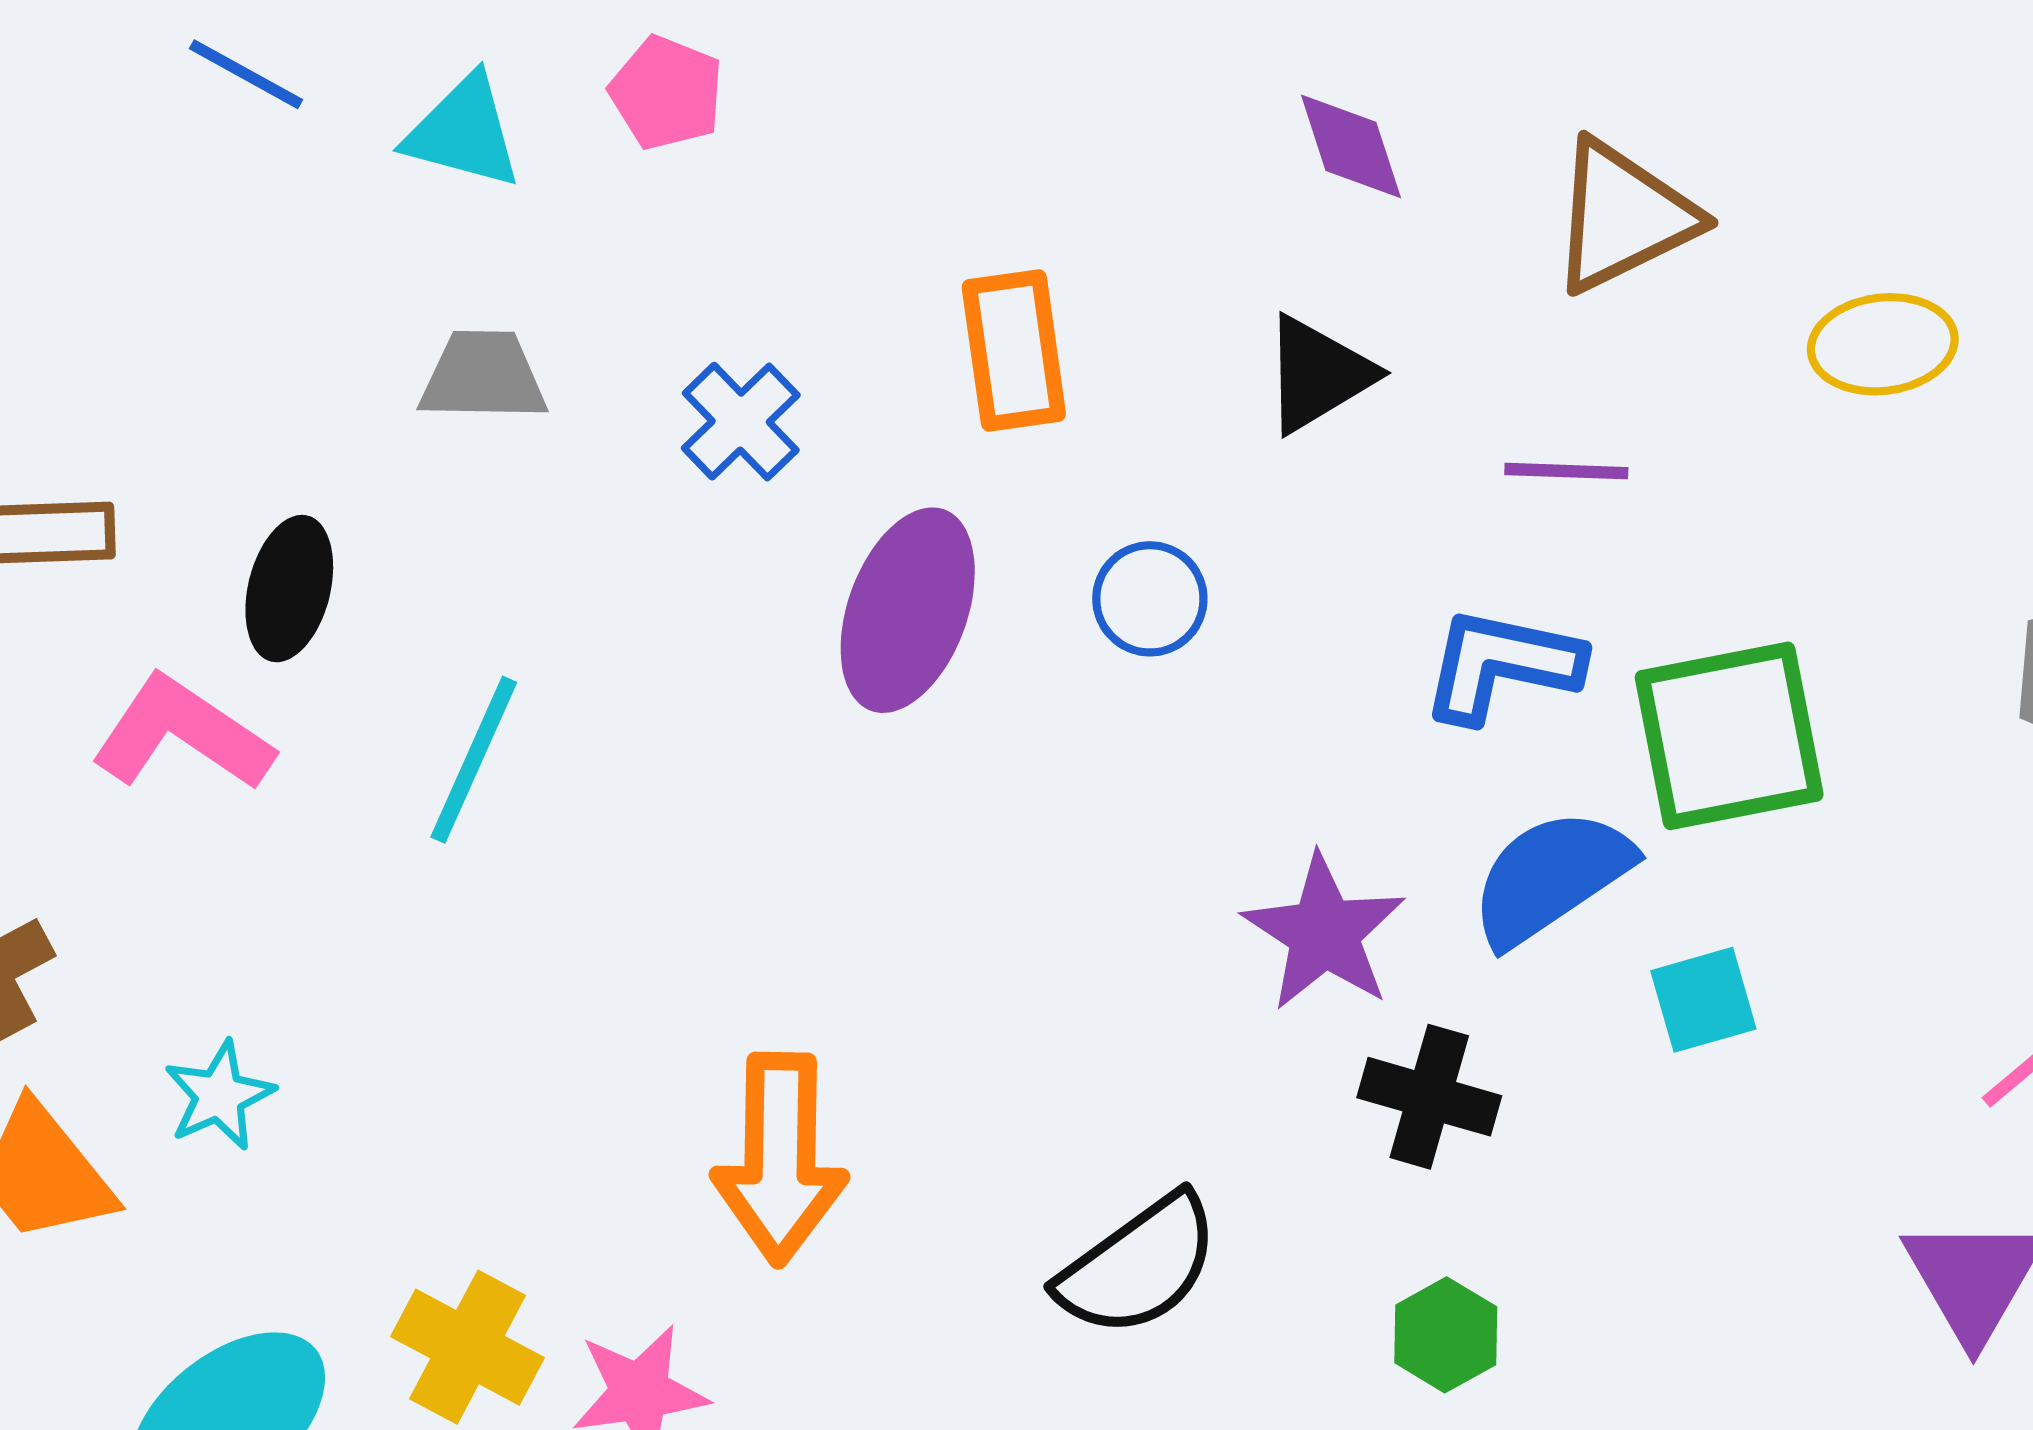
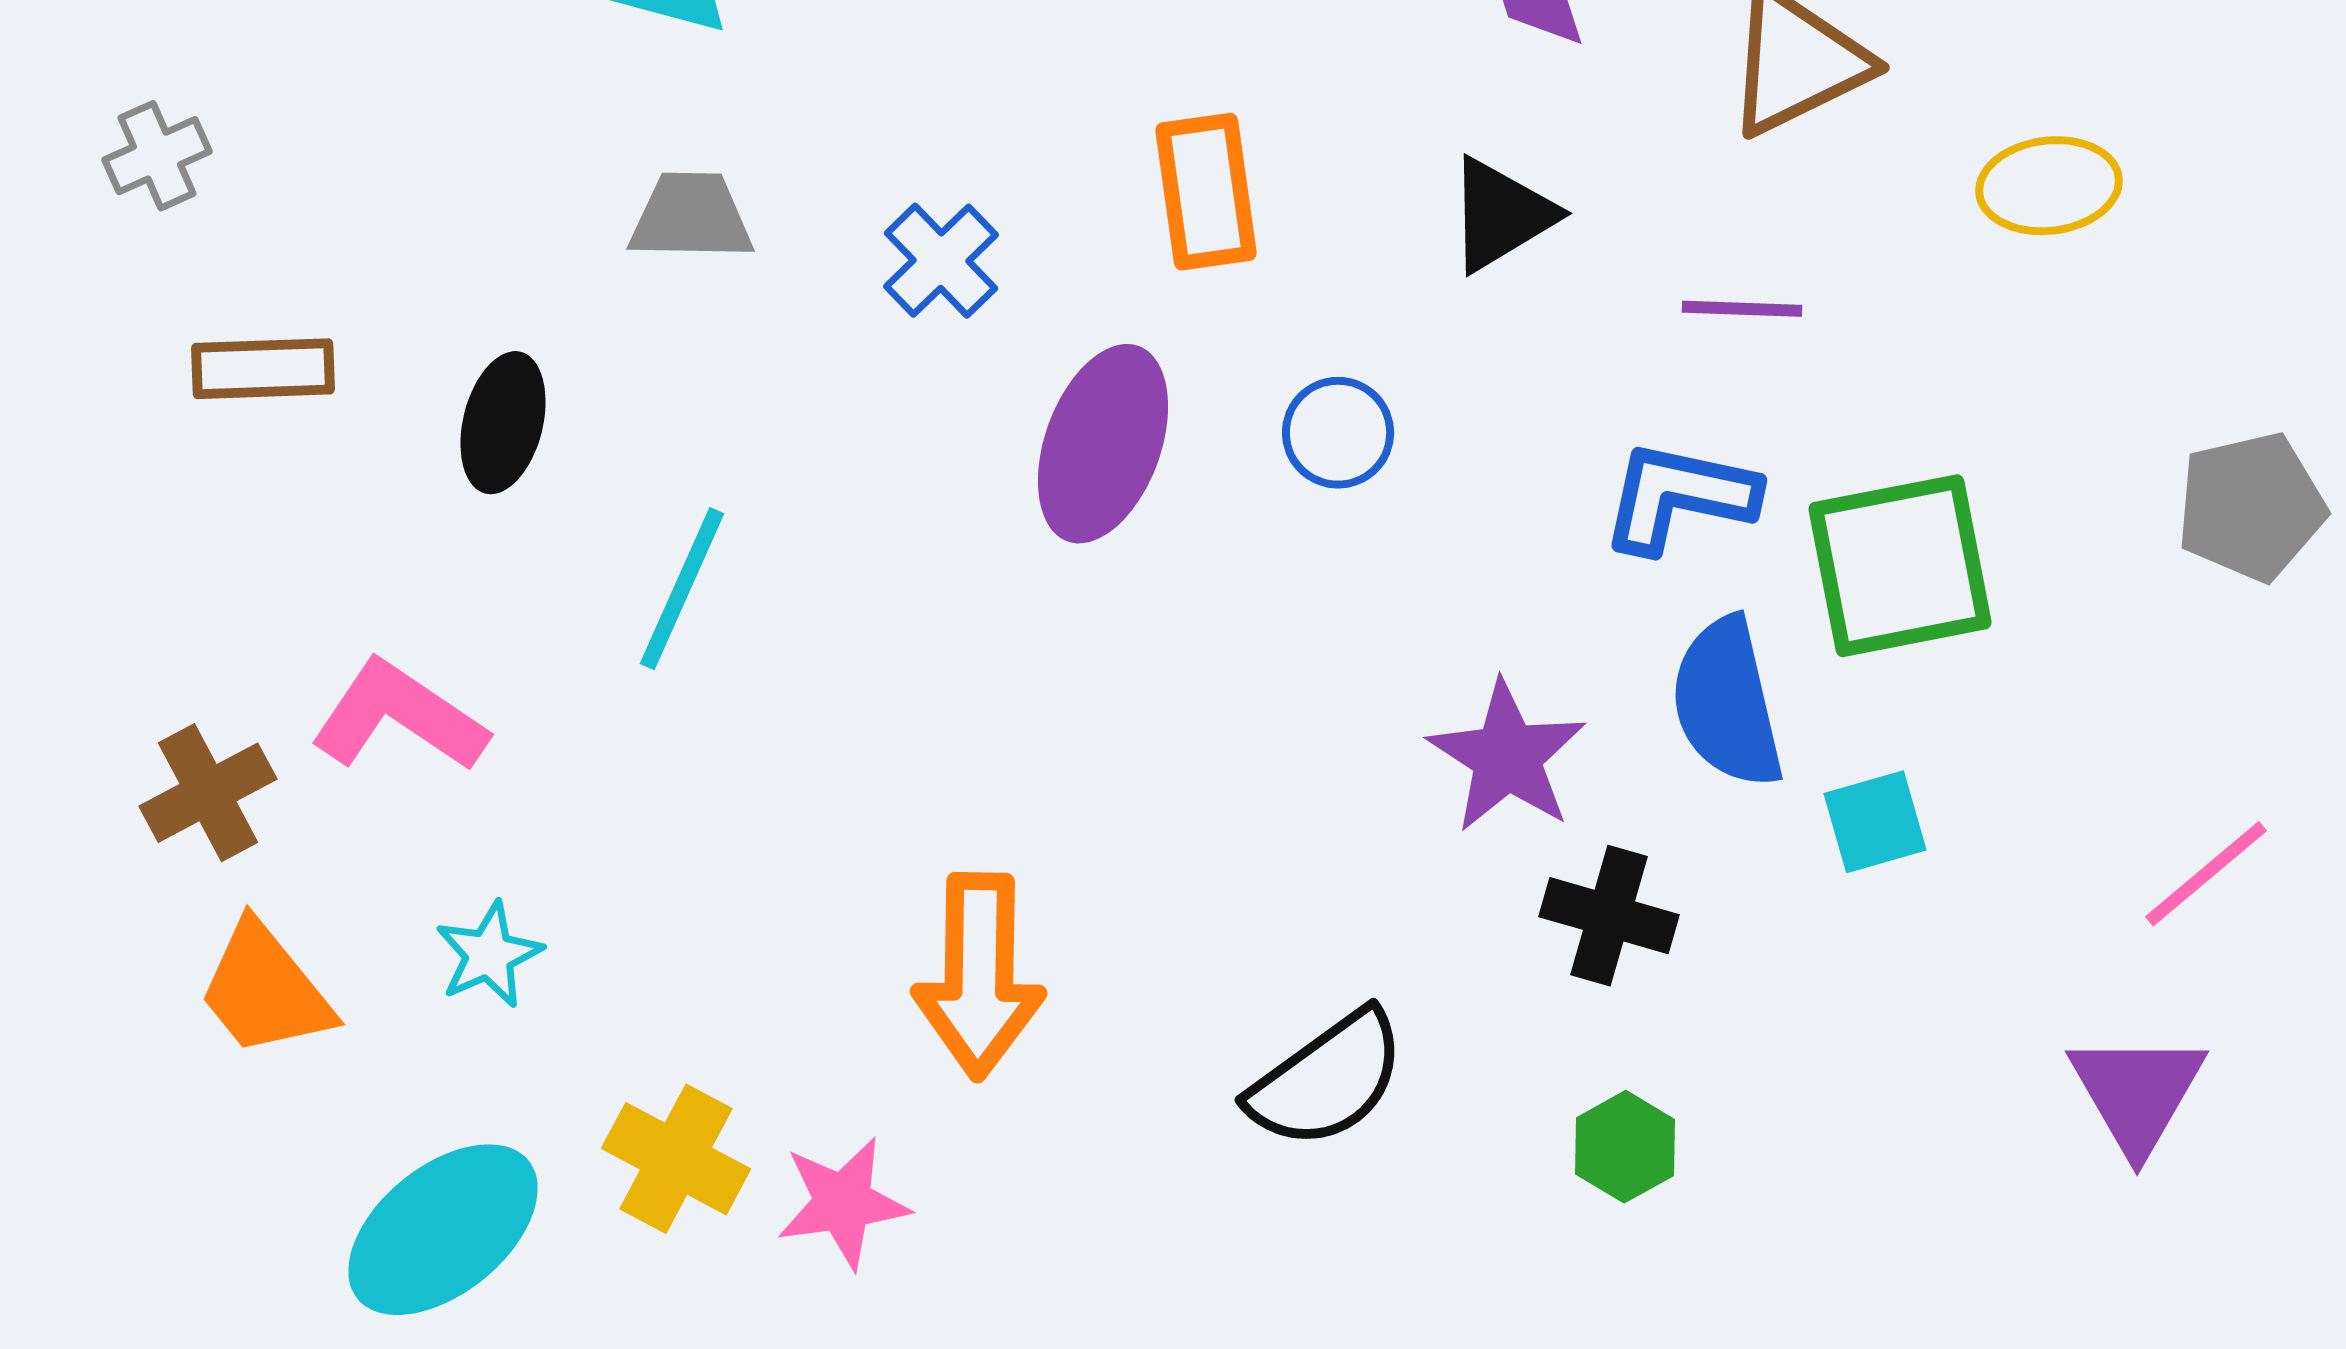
pink L-shape: (182, 734) -> (399, 717), moved
blue semicircle: (1551, 877) -> (1727, 703), turned -69
cyan star: (219, 1096) -> (489, 955), moved

